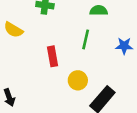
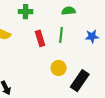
red rectangle: (52, 56) -> (40, 38), moved

